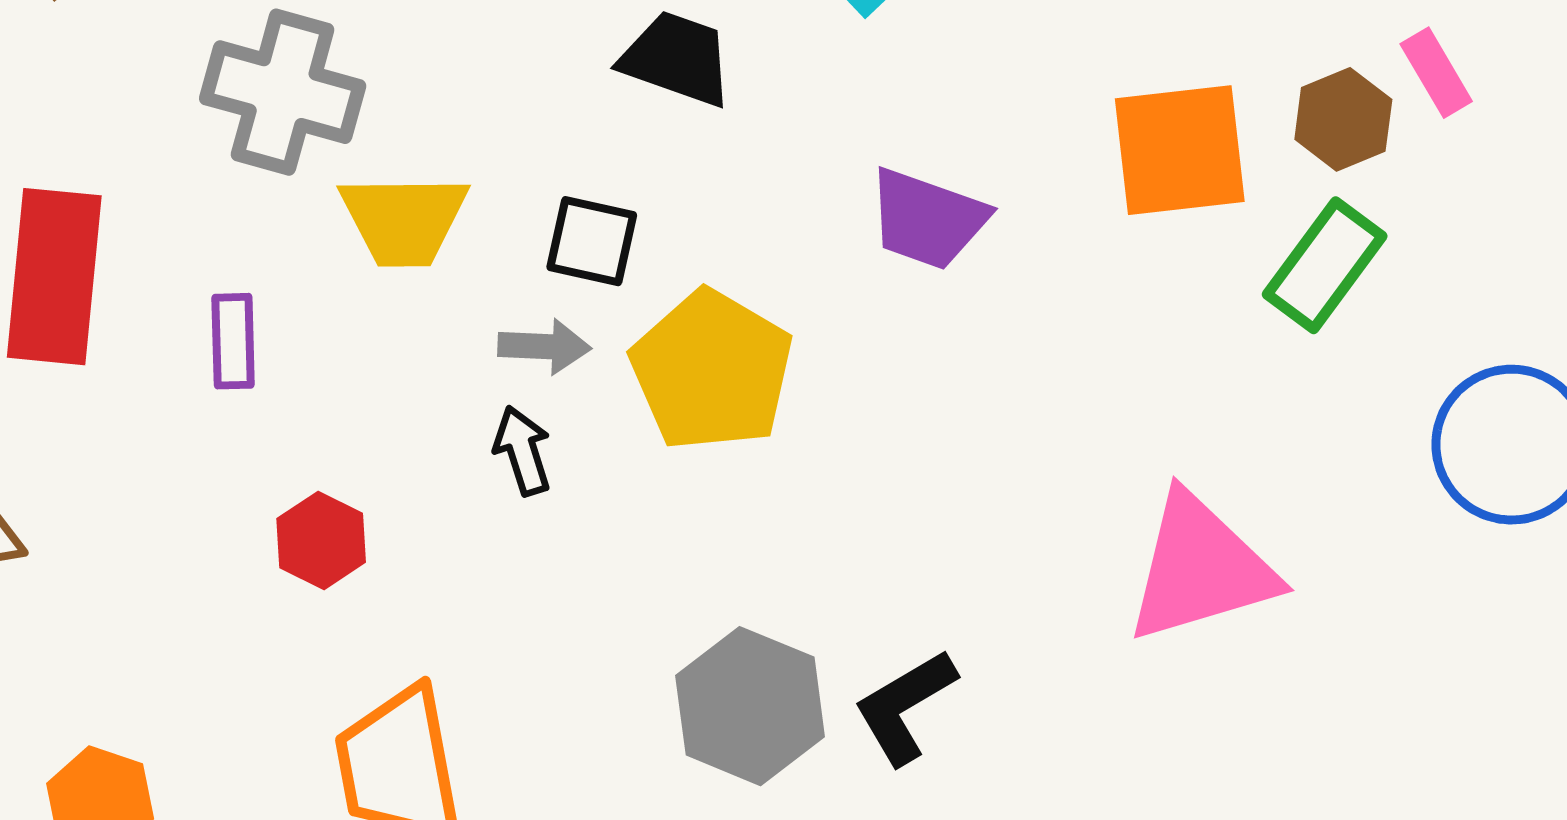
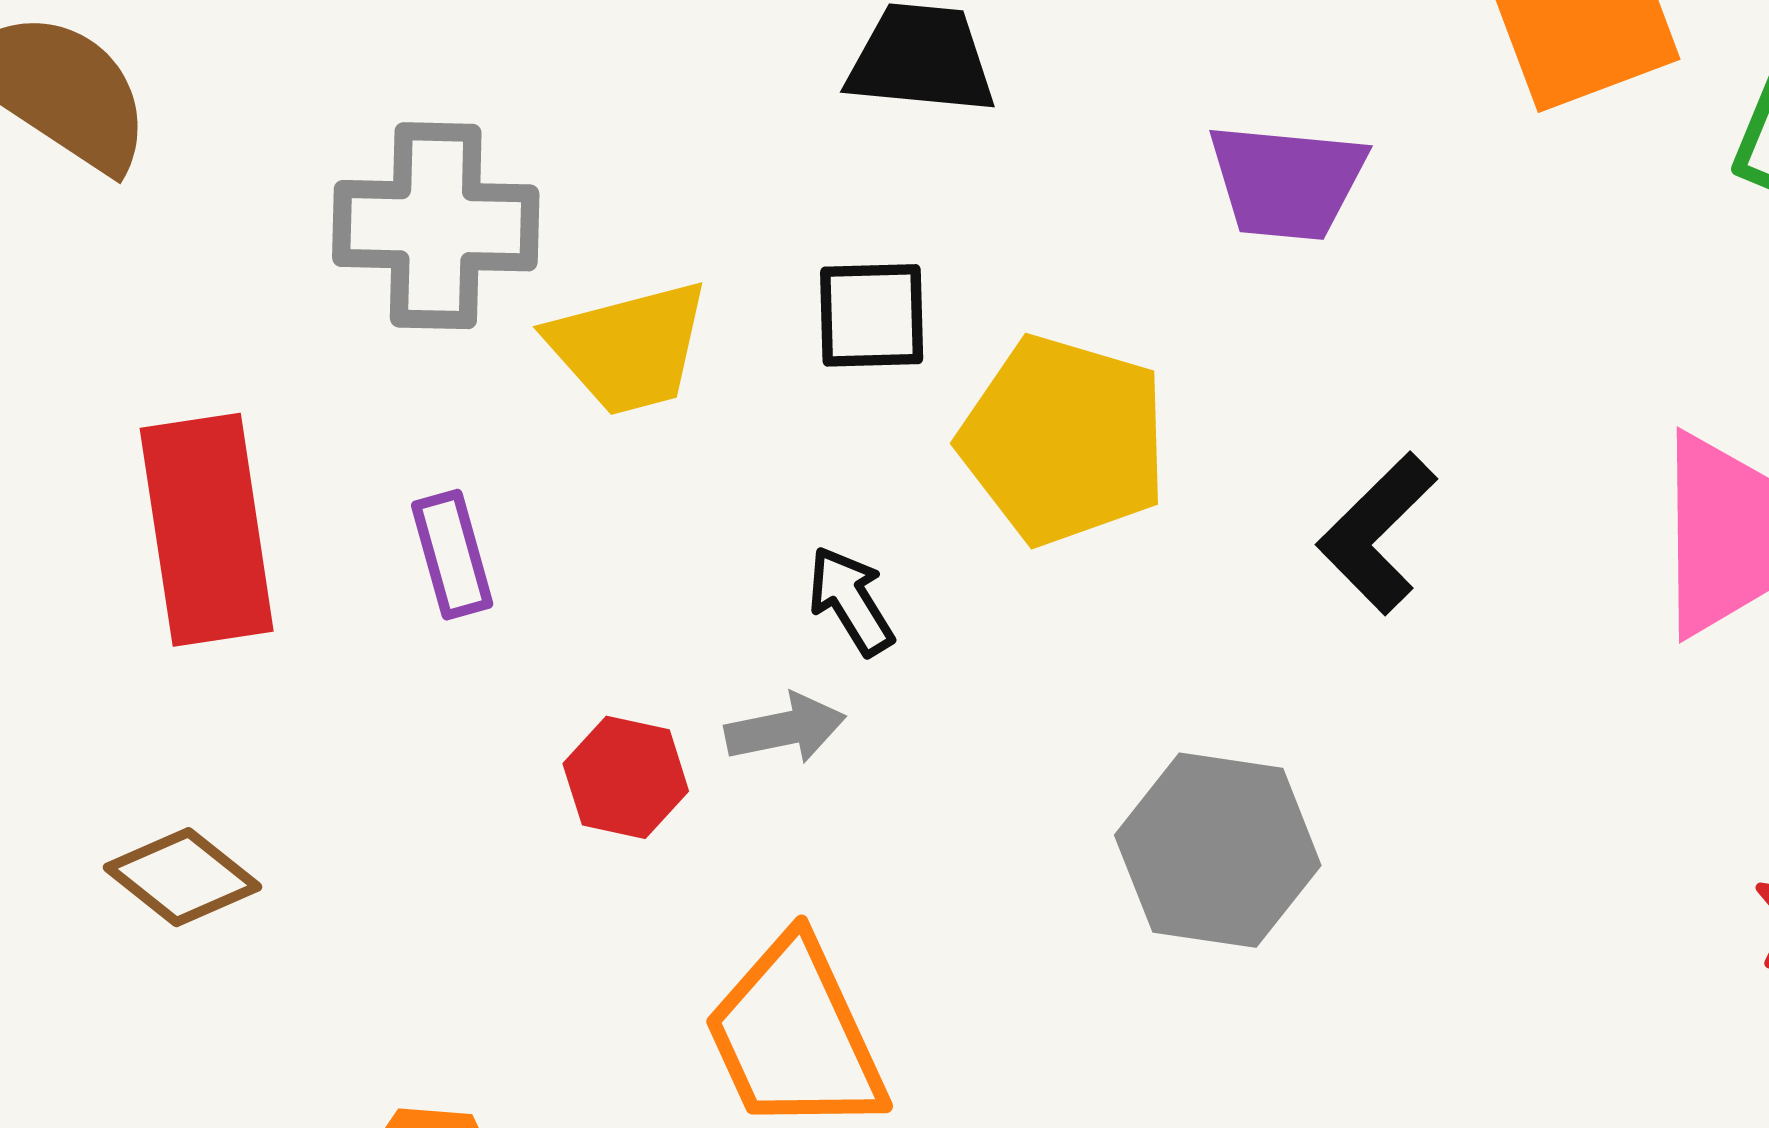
gray arrow: (544, 346) -> (785, 729), moved
black L-shape: (905, 707) -> (1377, 533), moved

